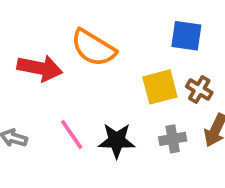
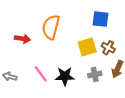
orange semicircle: (93, 48) -> (51, 27), turned 75
red arrow: (40, 68) -> (23, 39), size x0.7

